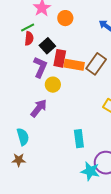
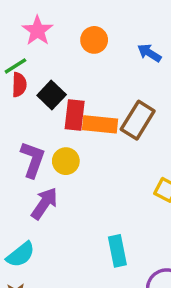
orange circle: (65, 18) -> (94, 40), moved
purple L-shape: (40, 67) -> (33, 160), moved
cyan semicircle: (23, 137) -> (21, 255), turned 72

